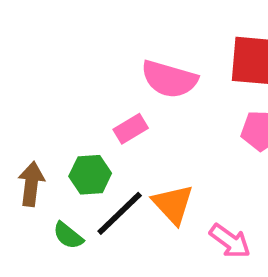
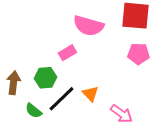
orange triangle: (173, 204) -> (90, 94), size x0.7

